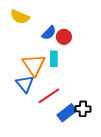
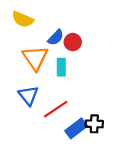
orange triangle: (34, 65) -> (35, 58), moved

